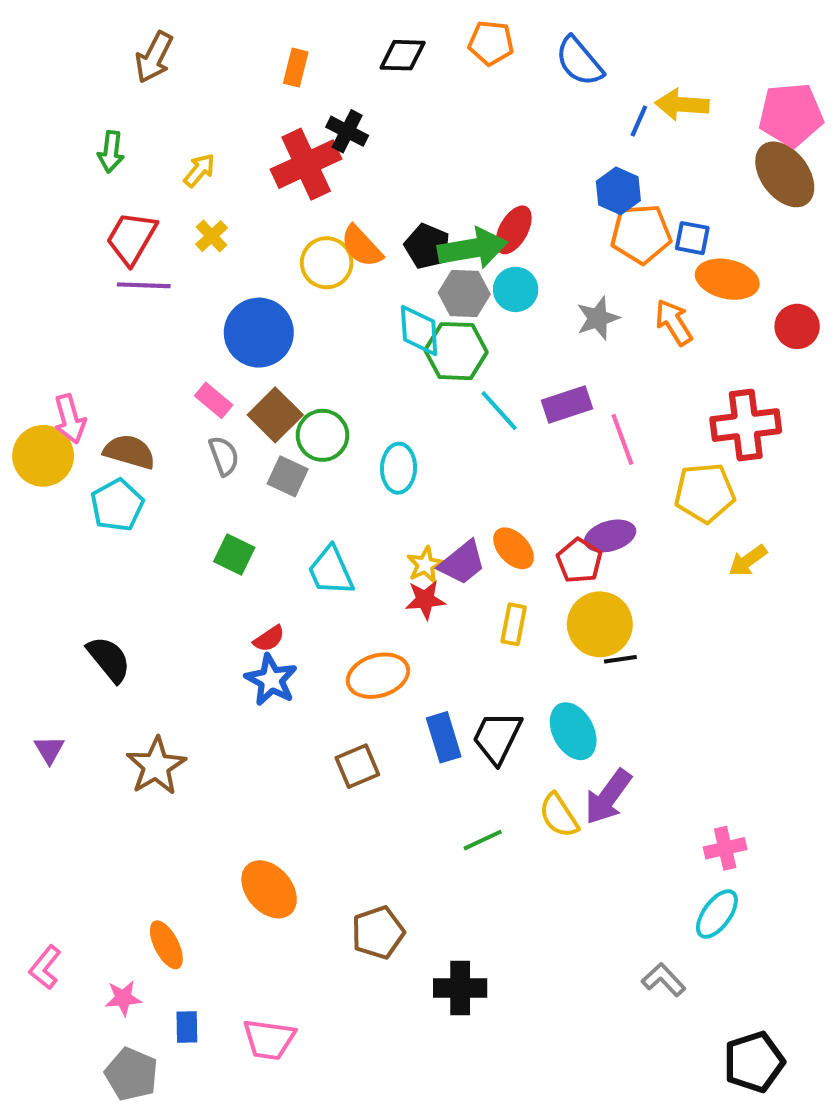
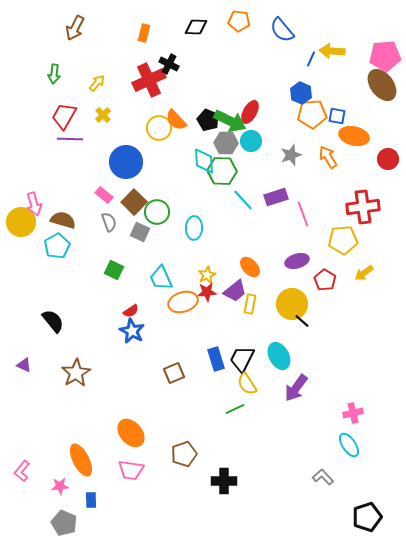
green arrow: (472, 248) -> (230, 121), turned 36
red pentagon: (579, 561) -> (325, 280), moved
purple trapezoid: (462, 563) -> (235, 291), moved
black line: (620, 659) -> (302, 321), turned 49
orange ellipse: (378, 676) -> (183, 302), moved
purple triangle: (49, 750) -> (24, 365), turned -35
yellow semicircle: (559, 815) -> (247, 384), moved
cyan ellipse: (717, 914) -> (349, 445), turned -70
orange ellipse: (166, 945) -> (81, 460), size x1.4
pink trapezoid: (269, 1039) -> (131, 470), moved

